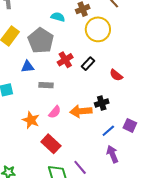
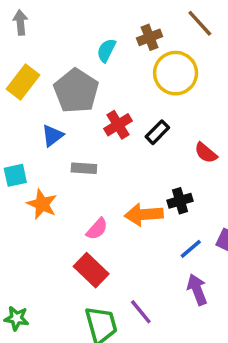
cyan semicircle: (58, 17) -> (106, 50), turned -80
blue triangle: (28, 67) -> (52, 136), turned -32
pink semicircle: (55, 112) -> (97, 229), moved
orange star: (31, 120) -> (42, 204), moved

